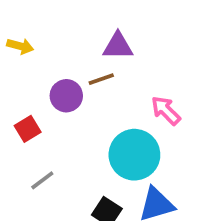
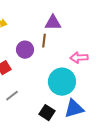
brown line: (101, 79) -> (44, 41), turned -64
pink arrow: (166, 110) -> (79, 58), turned -48

